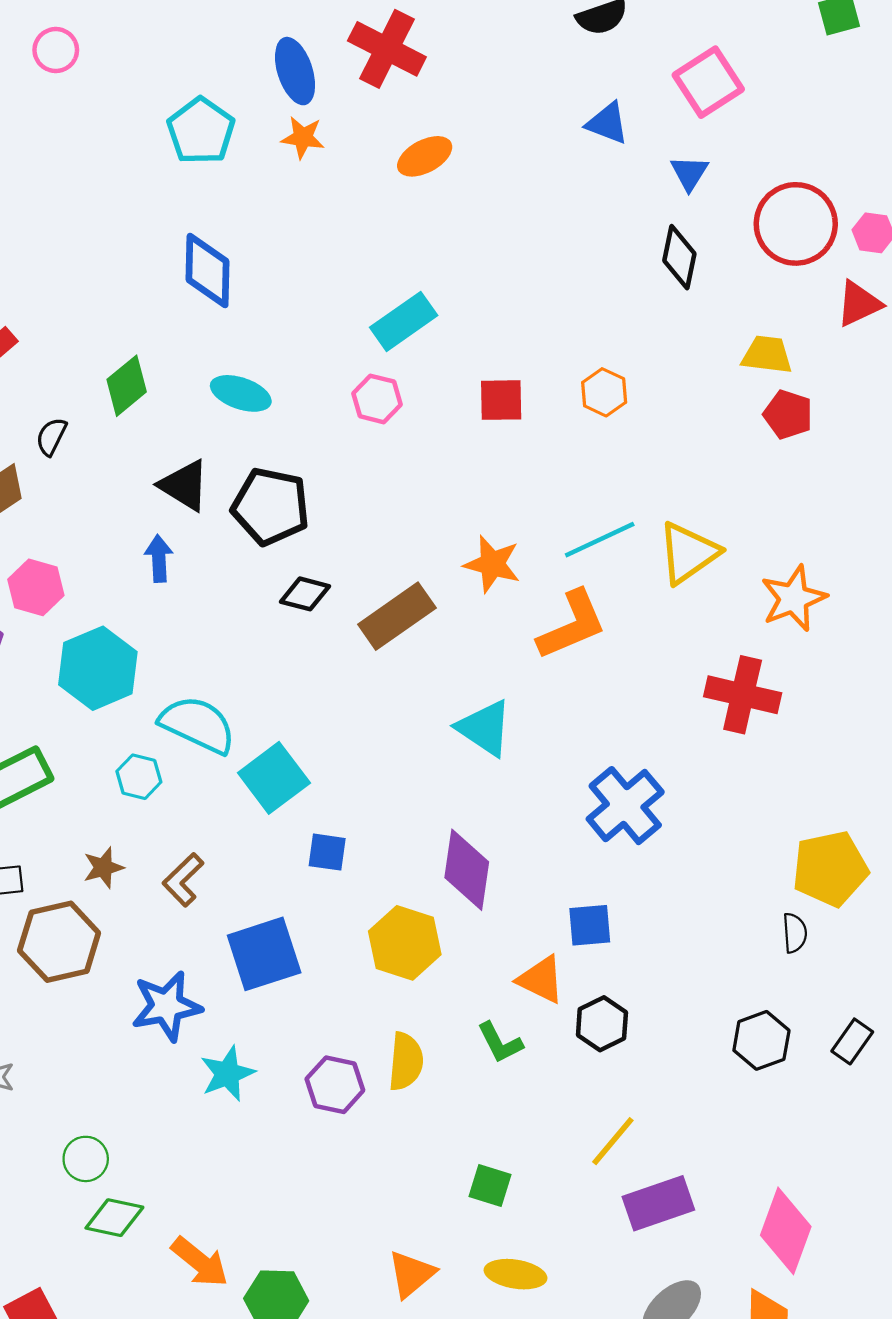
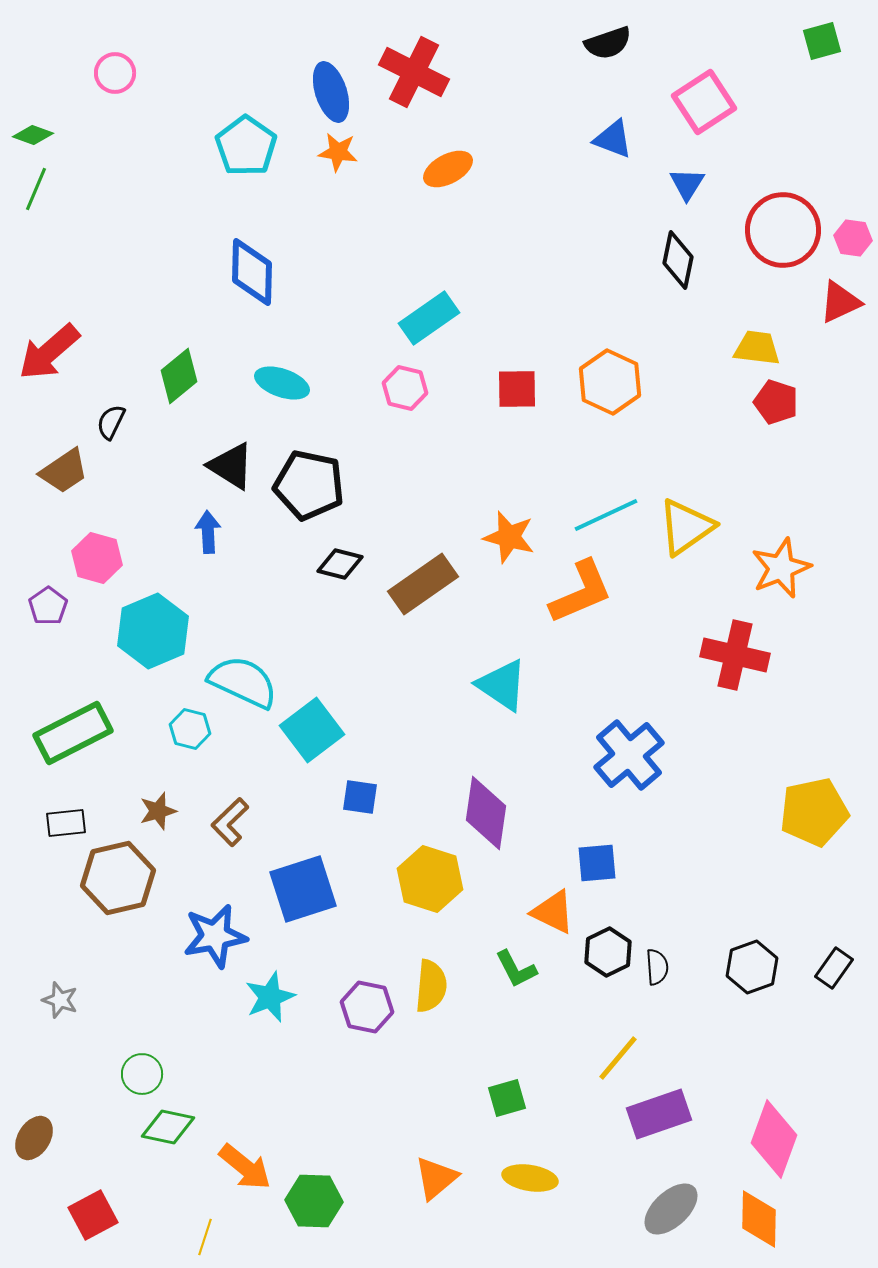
orange hexagon: (604, 392) -> (610, 382), size x1.5
black semicircle: (795, 933) -> (657, 967), moved
green square: (490, 1186) -> (507, 1098), turned -33

